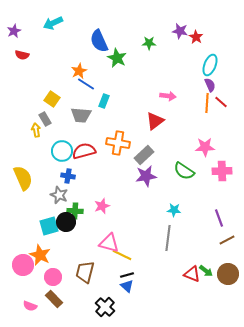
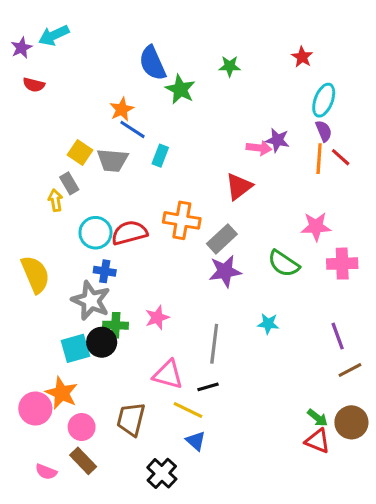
cyan arrow: (53, 23) -> (54, 35), moved
purple star: (180, 31) -> (277, 140), moved
gray trapezoid: (81, 115) -> (112, 160), moved
gray star: (59, 195) -> (91, 301), size x1.4
gray line: (168, 238) -> (214, 344), moved
yellow line: (122, 255) -> (188, 410), moved
red triangle: (192, 274) -> (318, 441), moved
black line: (127, 275) -> (208, 387), moved

